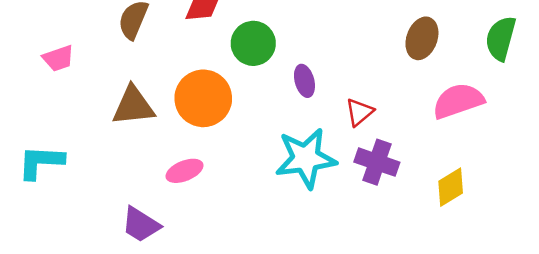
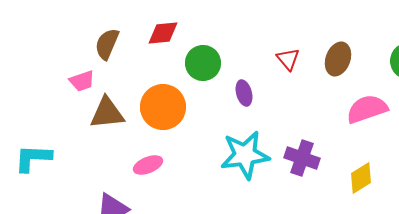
pink trapezoid: (58, 58) -> (82, 81), moved
red triangle: (359, 112) -> (288, 59), moved, turned -30

